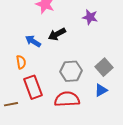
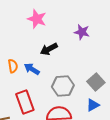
blue arrow: (33, 41) -> (32, 69), moved
orange semicircle: (21, 62) -> (13, 66), moved

